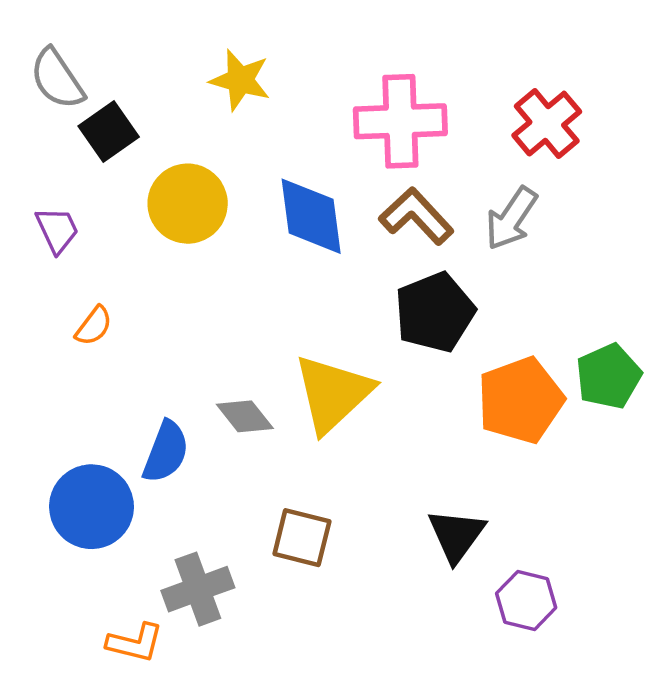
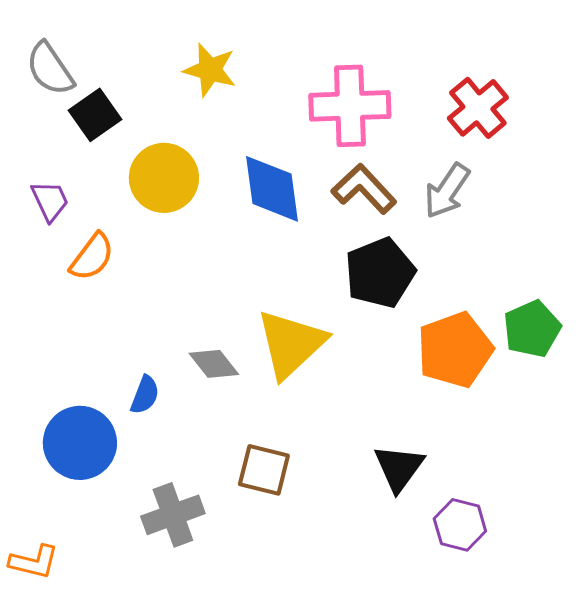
orange semicircle: (94, 326) -> (92, 257), moved, size x1.4
blue semicircle: (166, 452) -> (145, 395), size x0.7
orange L-shape: (135, 643) -> (34, 562), moved

